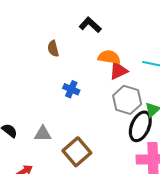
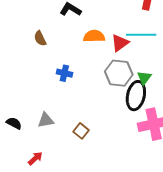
red triangle: (118, 71) -> (120, 43), moved
brown square: (77, 152) -> (81, 131), size x0.6

